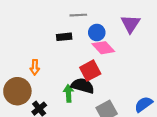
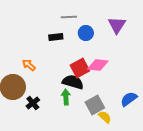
pink diamond: (103, 48) -> (98, 65), moved, turned -40
orange arrow: (35, 67) -> (29, 65), turned 128
green arrow: (68, 93) -> (66, 97), moved

